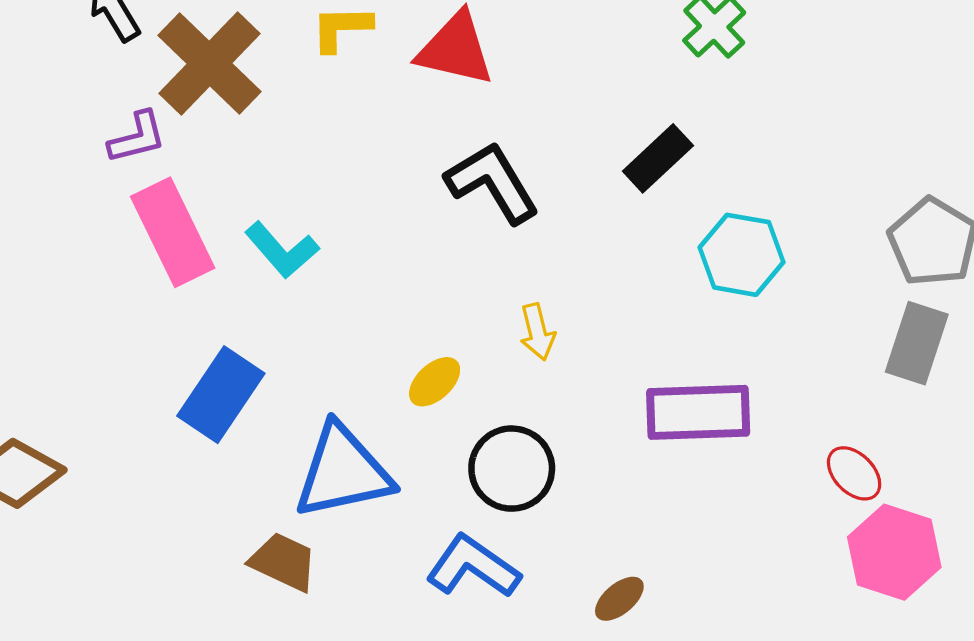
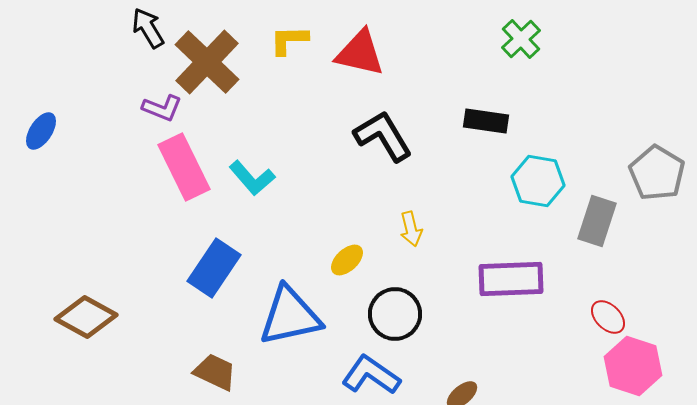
purple L-shape: (137, 137) -> (162, 108), turned 36
black rectangle: (658, 158) -> (486, 121), turned 51
gray rectangle: (917, 343) -> (597, 221), moved
brown trapezoid: (283, 562) -> (215, 372), moved

